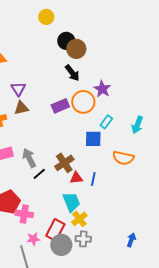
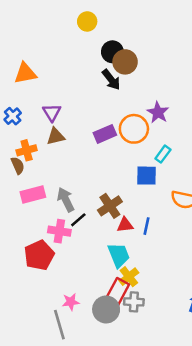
black arrow: (72, 73) -> (111, 80), moved
pink cross: (24, 214) -> (59, 231), moved
red rectangle: (55, 230) -> (117, 292), moved

